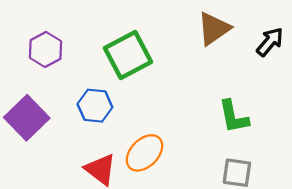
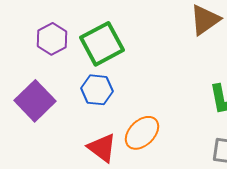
green square: (128, 55) -> (102, 44), moved

